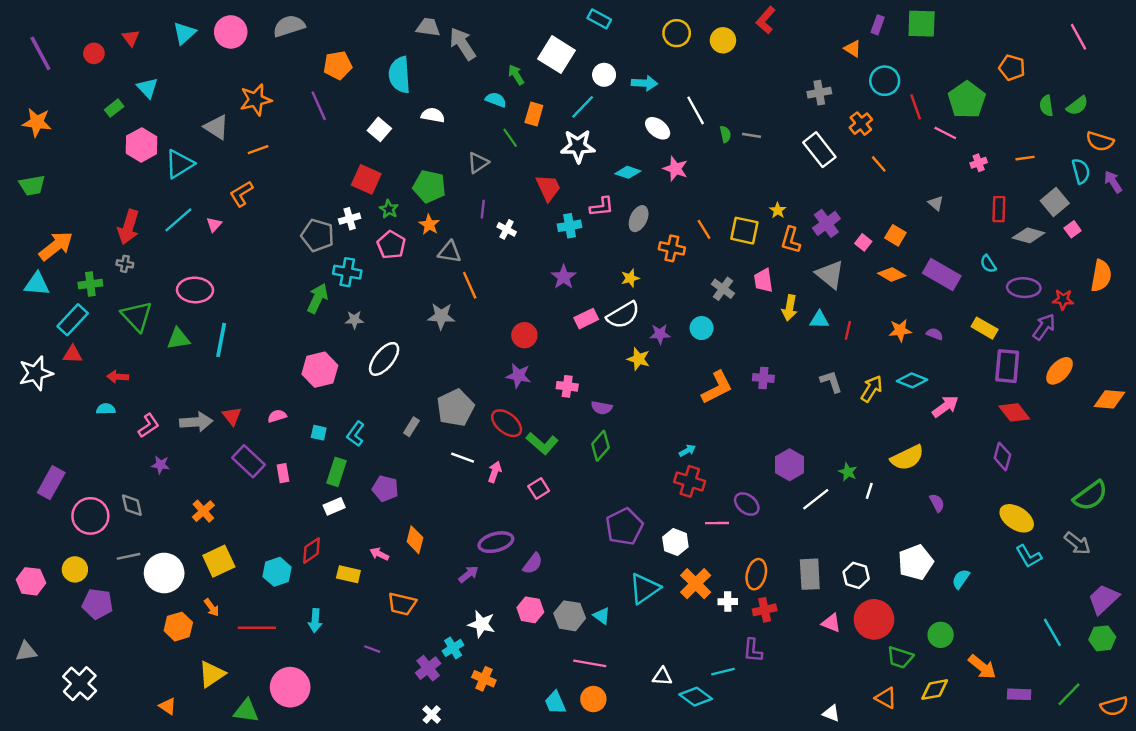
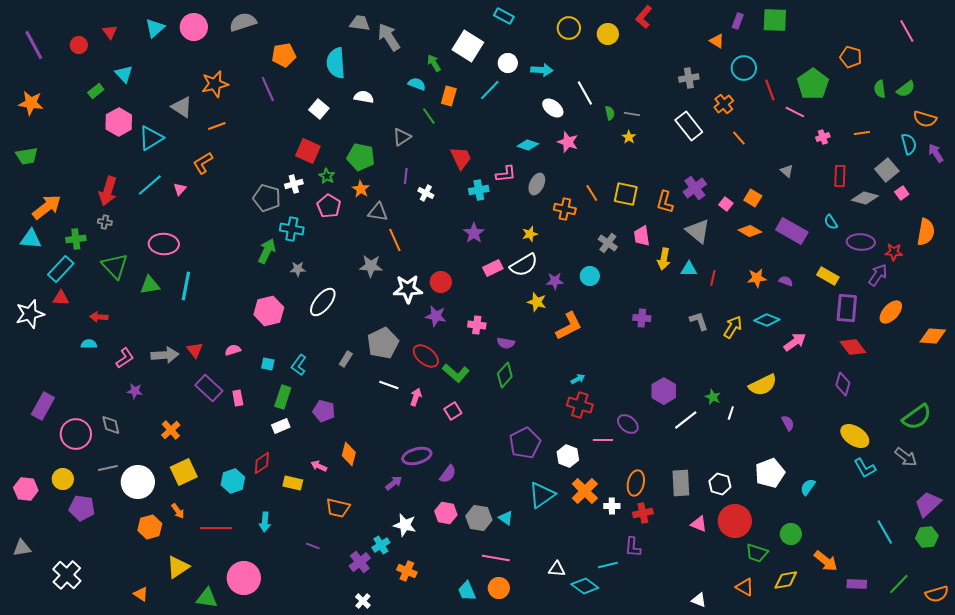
white star: (578, 146) -> (408, 289), moved
yellow star: (778, 210) -> (629, 137), moved
orange L-shape: (717, 387) -> (569, 326), moved

